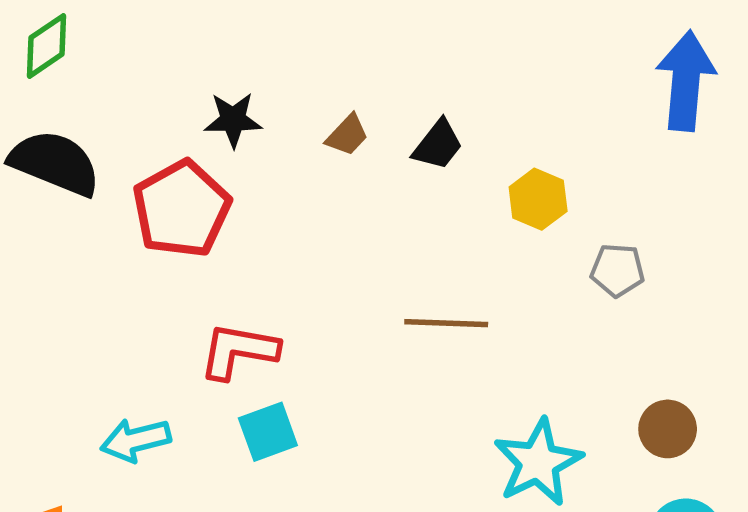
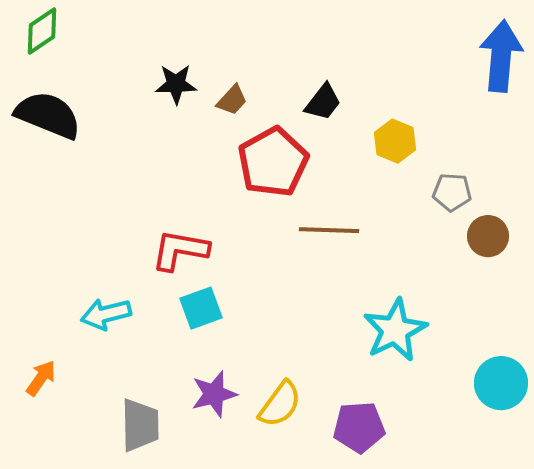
brown trapezoid: (347, 135) -> (232, 100), moved
red pentagon: (182, 209) -> (273, 162), moved
brown circle: (668, 429) -> (488, 236), moved

